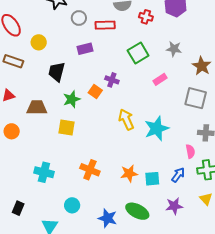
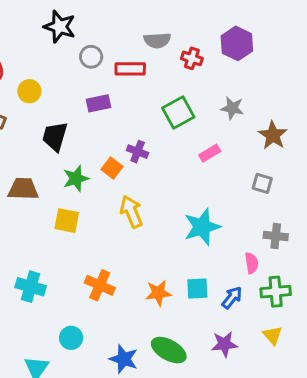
gray square: (196, 98) -> (262, 183), size x0.6
yellow arrow: (126, 119) -> (131, 212), moved
cyan square: (152, 179) -> (197, 288), moved

